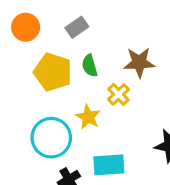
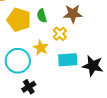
cyan rectangle: (109, 165) -> (68, 60), moved

